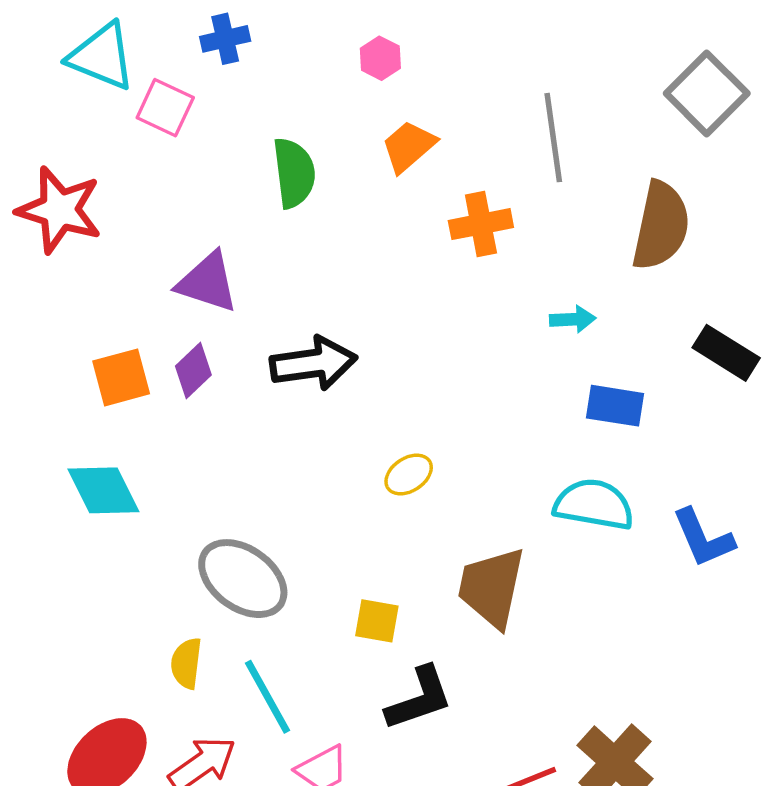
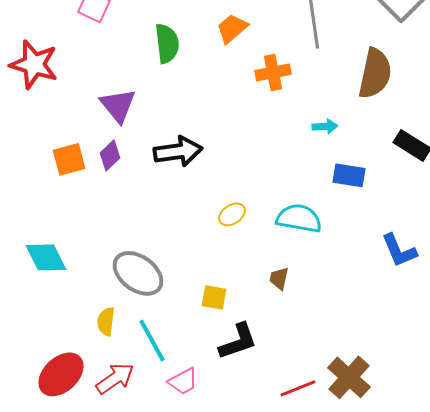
purple triangle: (208, 282) -> (118, 105), turned 33
cyan diamond: (103, 490) -> (46, 257), moved
cyan semicircle: (594, 504) -> (299, 218), moved
brown trapezoid: (492, 587) -> (279, 278), size x0.5

